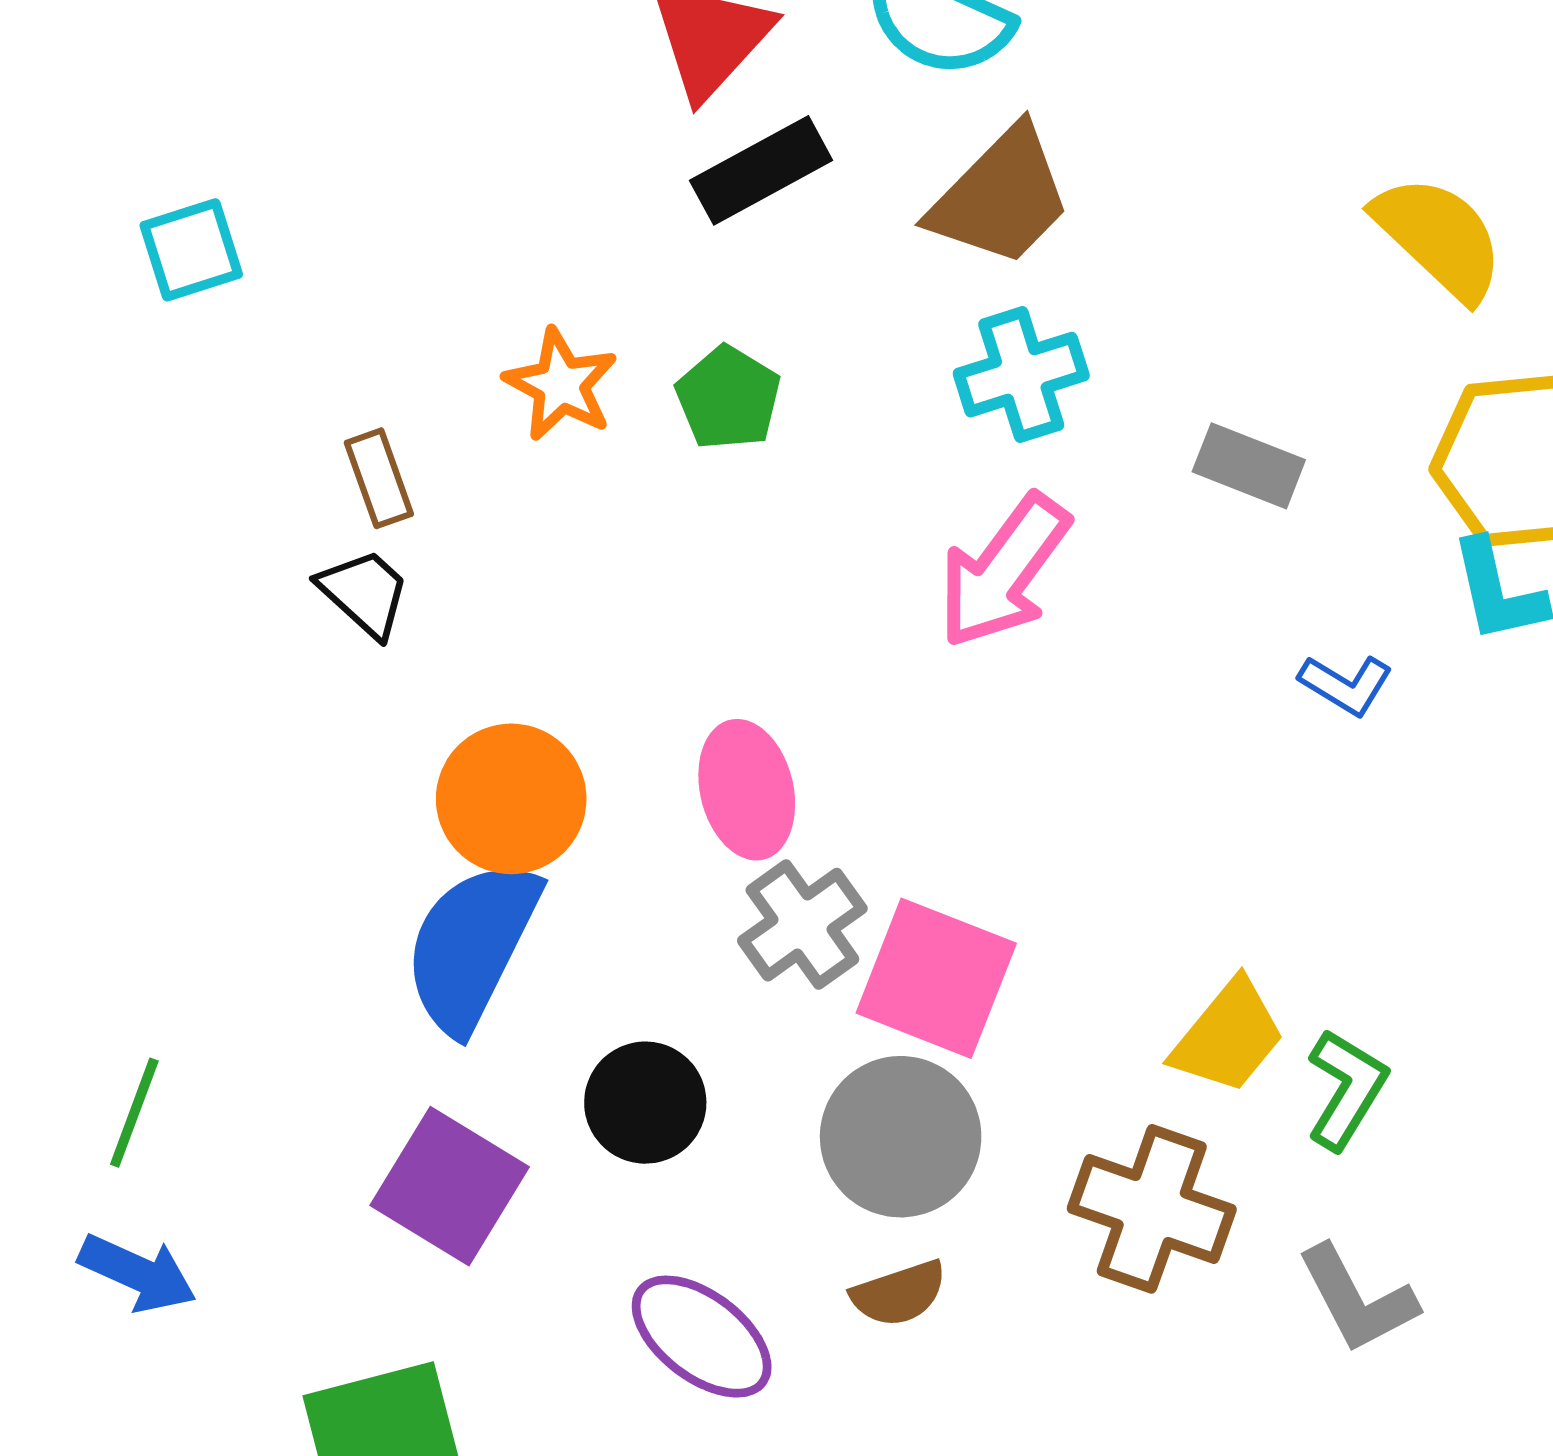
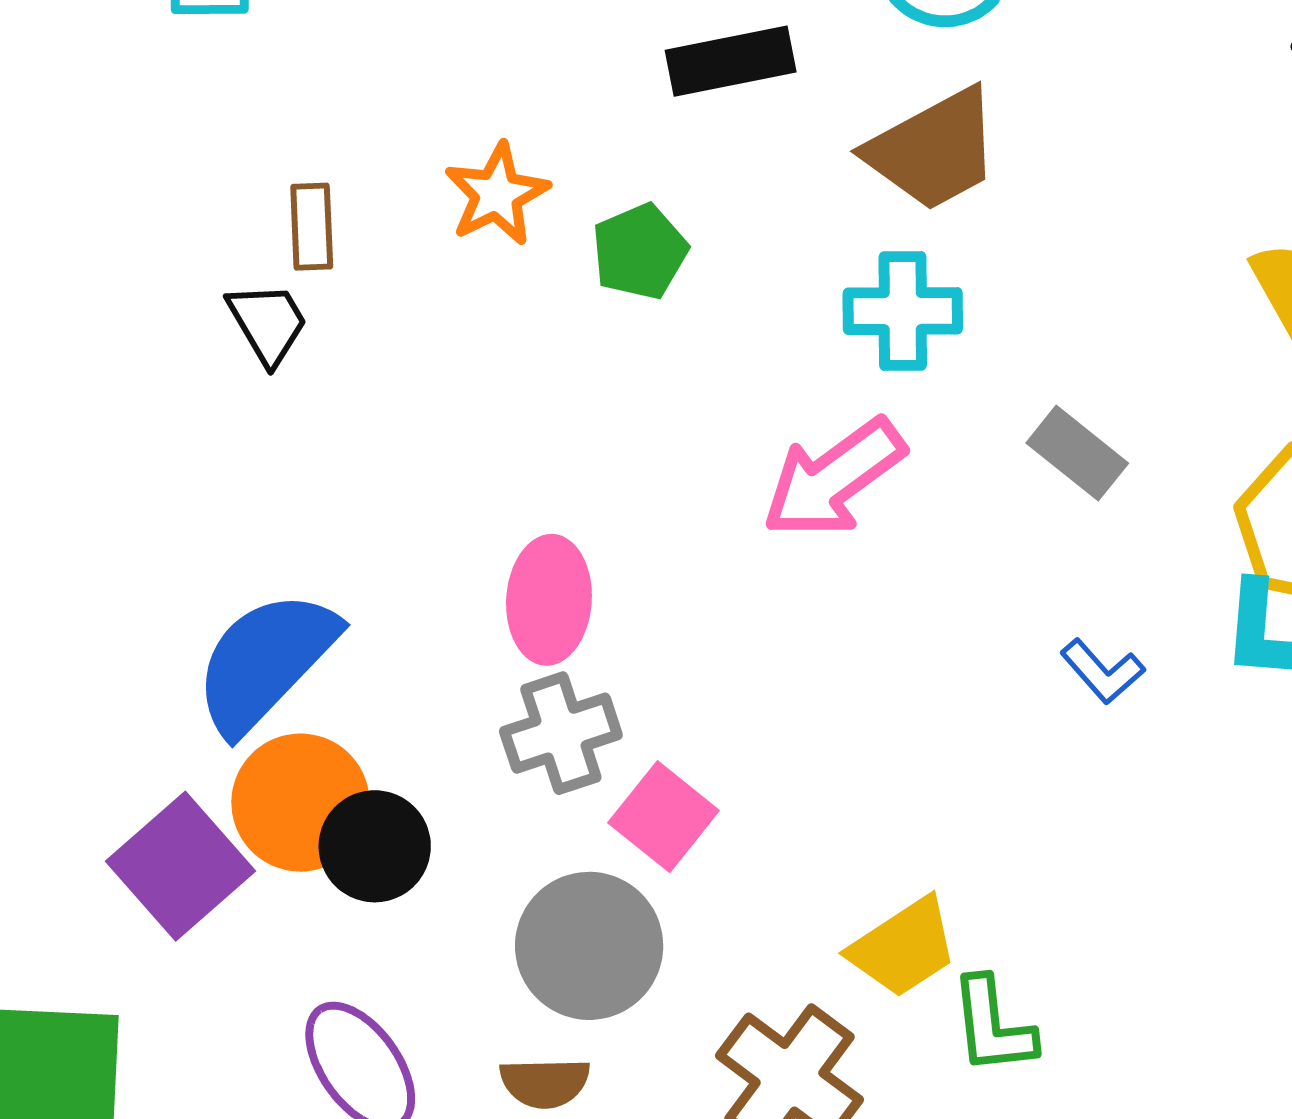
orange circle: (511, 799) -> (300, 803), moved
pink square: (936, 978) -> (664, 817), size x0.7
green L-shape: (1346, 1089) -> (993, 1026), turned 125

